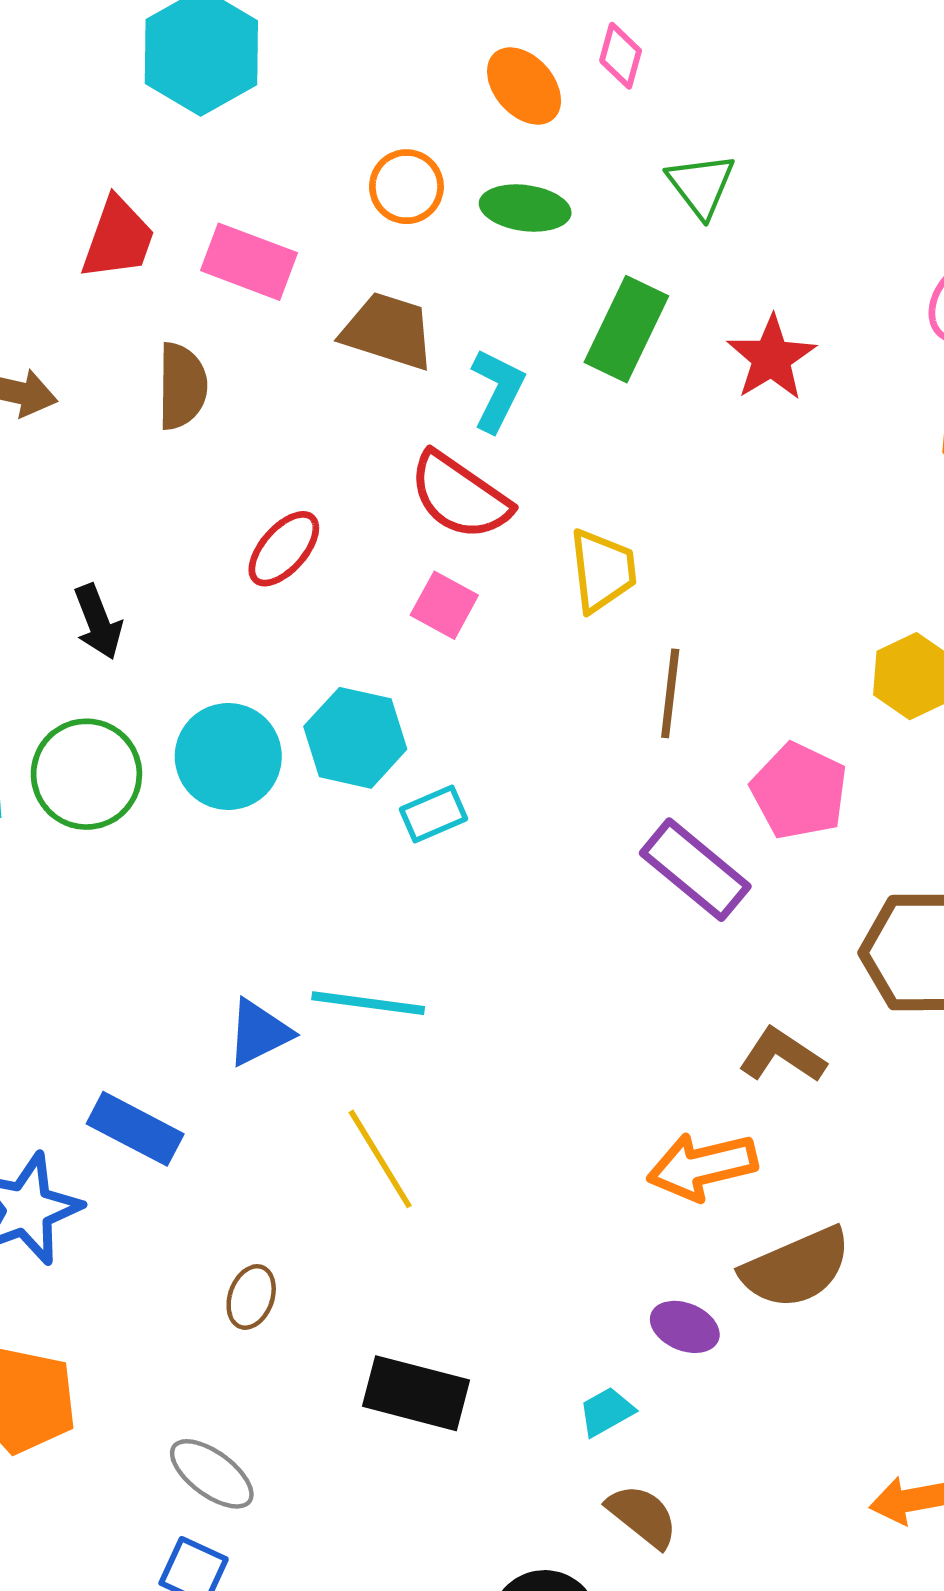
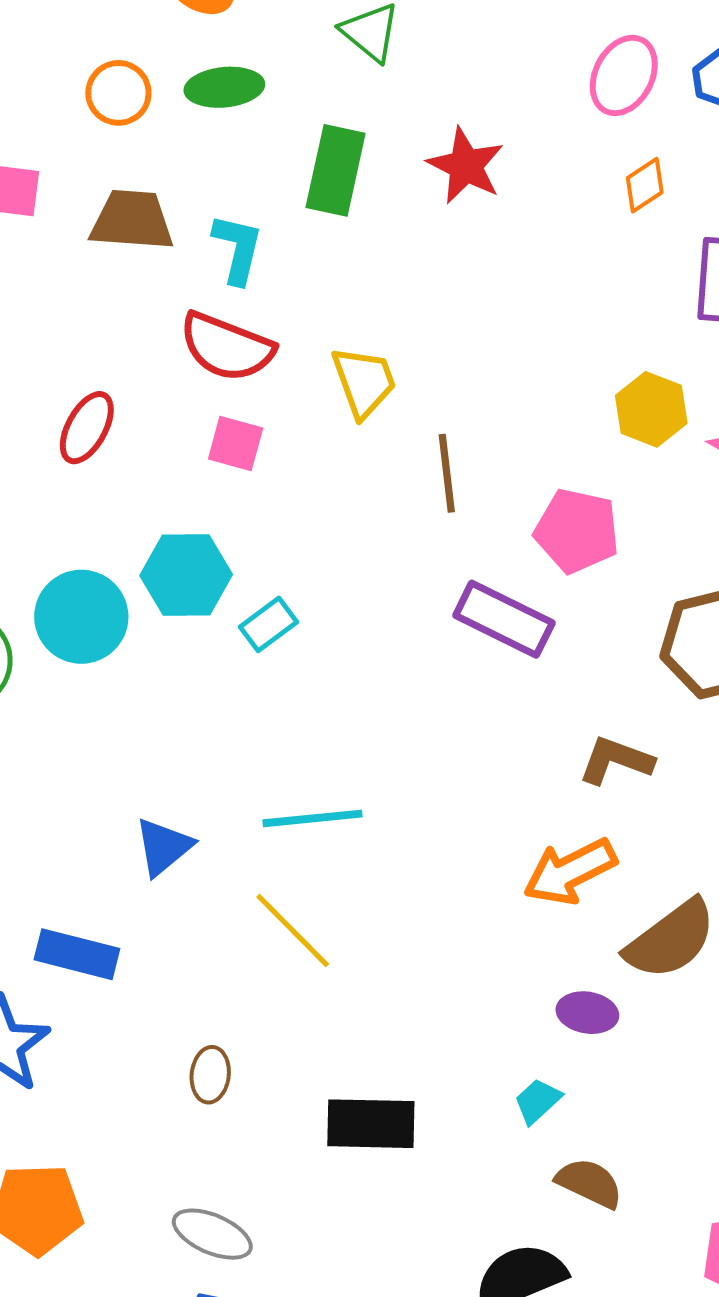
cyan line: (368, 1003) -> (313, 818), moved

